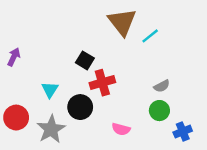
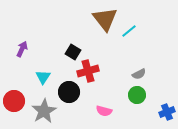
purple arrow: (14, 57) -> (22, 49), moved
blue cross: (183, 132) -> (167, 112), moved

